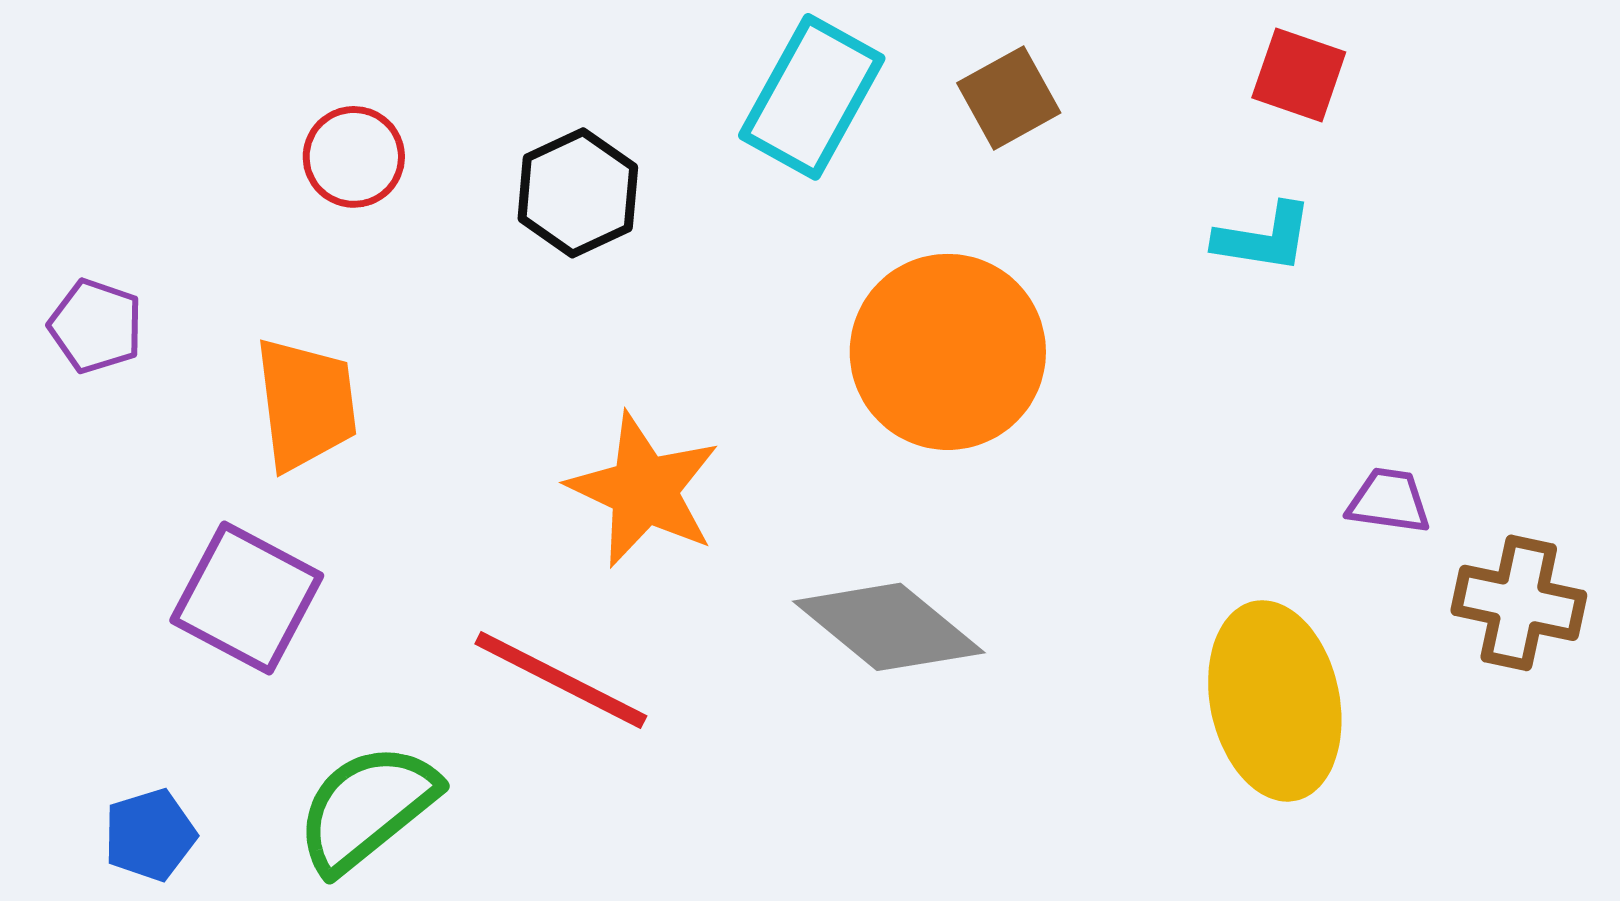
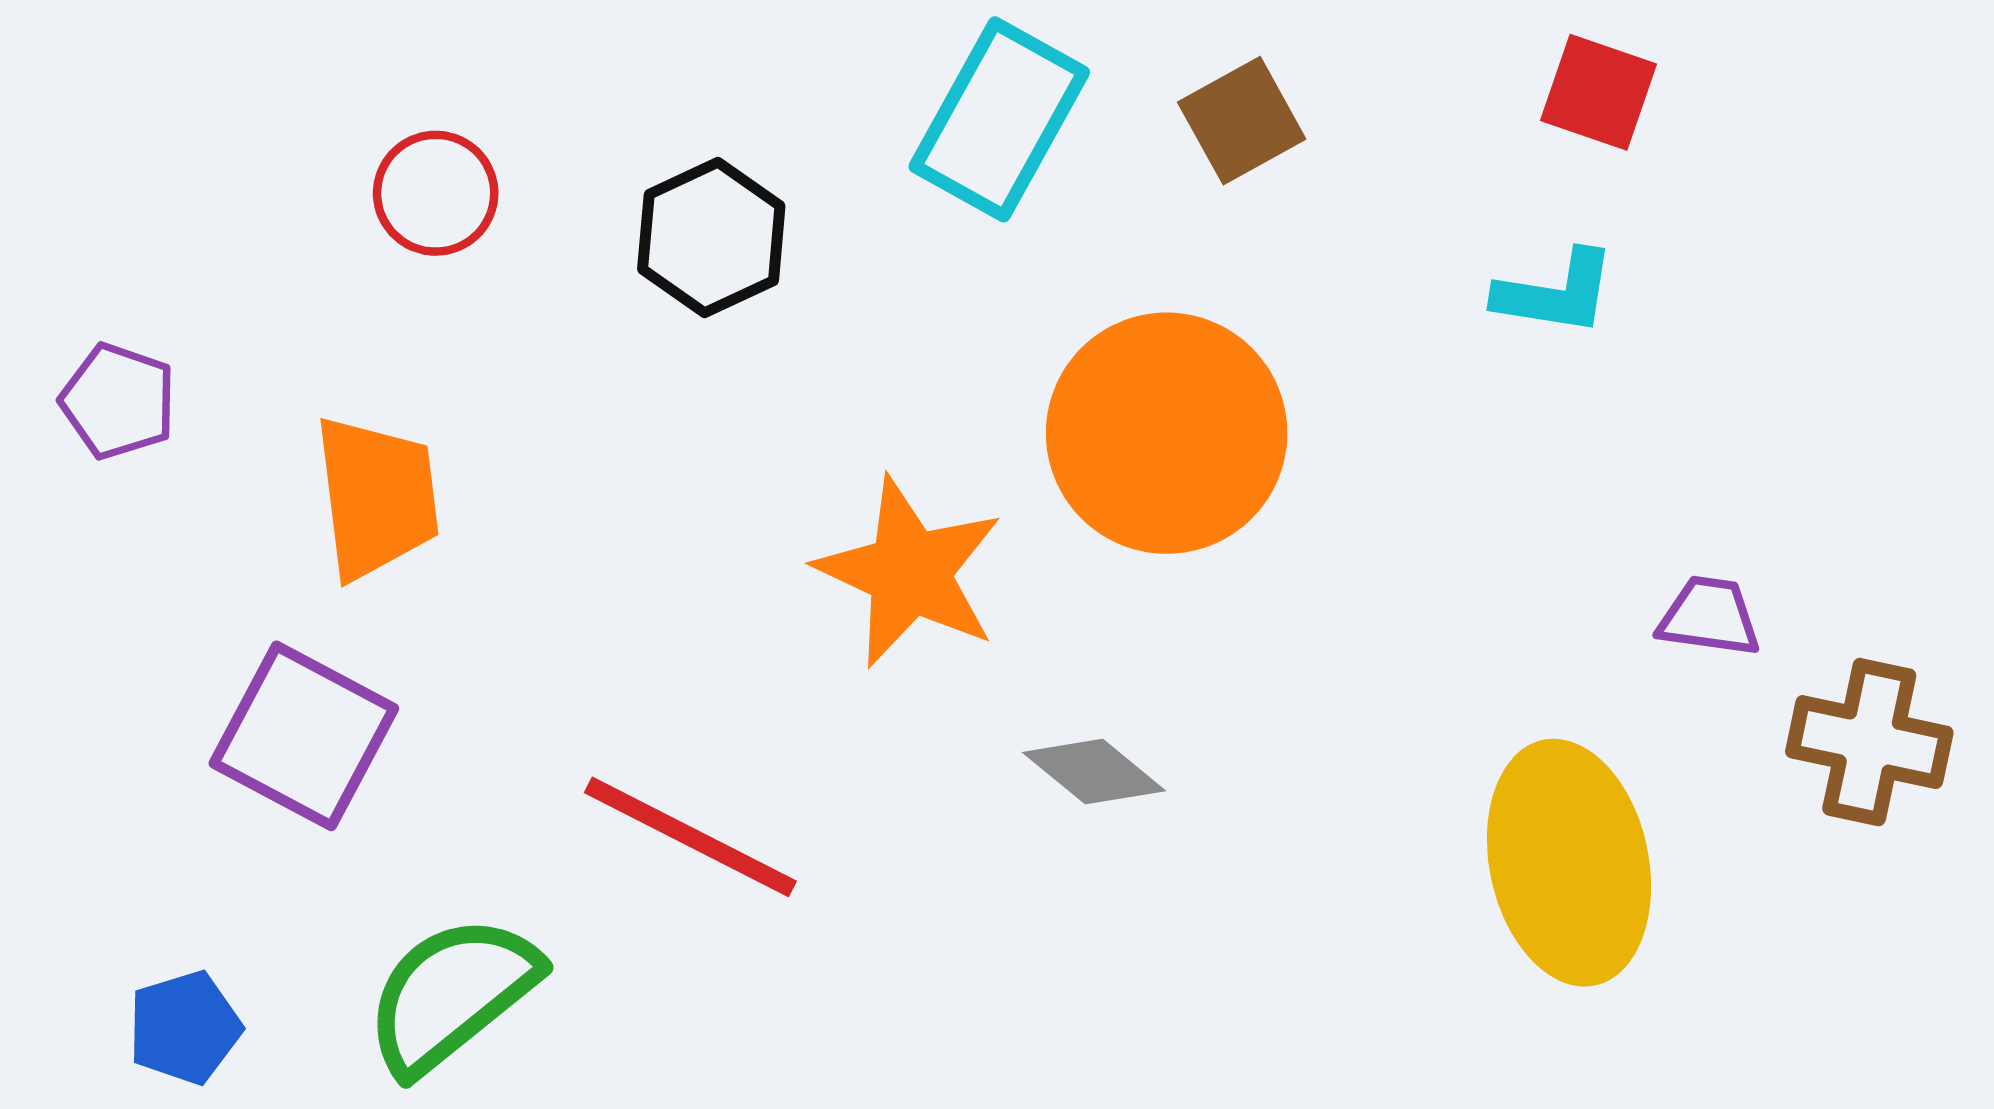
orange star: (644, 490) -> (909, 572), moved
gray diamond: (889, 627) -> (1094, 772), size x0.6

